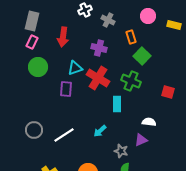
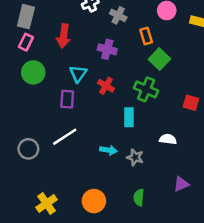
cyan triangle: (75, 68) -> (78, 74), turned -35
red cross: (98, 78) -> (106, 86), size x0.6
cyan arrow: (100, 131) -> (108, 150), turned -128
white line: (64, 135) -> (65, 137), moved
purple triangle: (141, 140) -> (181, 184), moved
gray star: (121, 151) -> (135, 157), moved

